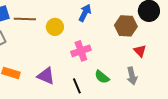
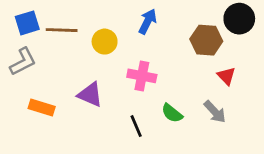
pink cross: (81, 51) -> (142, 76), turned 30
purple triangle: (46, 76) -> (90, 95), moved
gray arrow: (132, 76) -> (215, 112), turned -30

